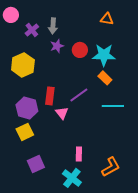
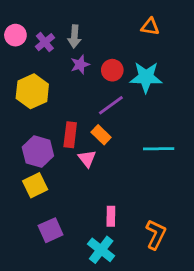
pink circle: (11, 15) -> (15, 35), moved
orange rectangle: (105, 78) -> (101, 135), moved
purple line: (79, 95) -> (111, 105), moved
orange L-shape: (111, 167) -> (156, 234), turned -35

